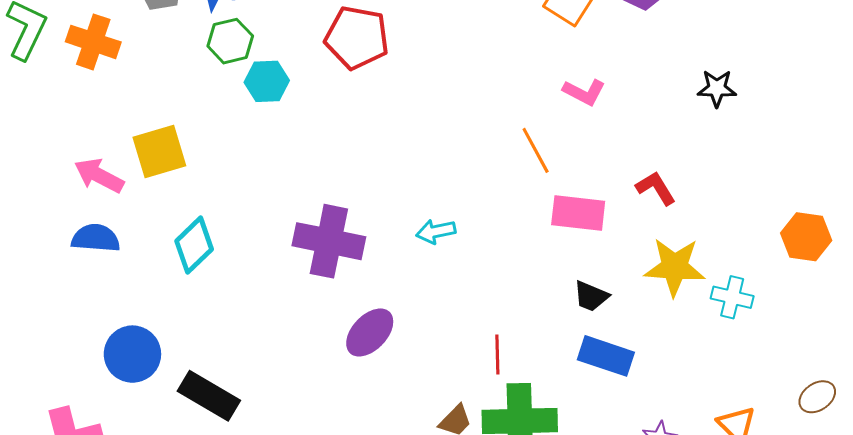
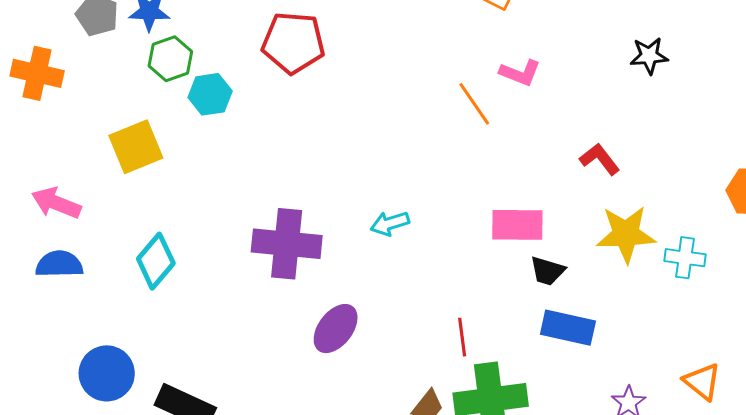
orange line: (536, 150) -> (474, 104), moved
yellow square: (159, 151) -> (136, 147), moved
pink rectangle: (578, 213) -> (517, 225), moved

